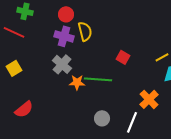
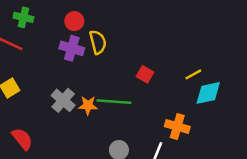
gray cross: (62, 64) -> (63, 100), moved
orange cross: (149, 99) -> (177, 126), turned -30
red semicircle: (24, 109) -> (22, 139), turned -90

